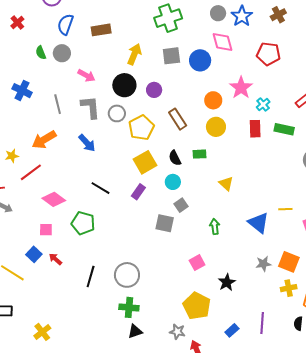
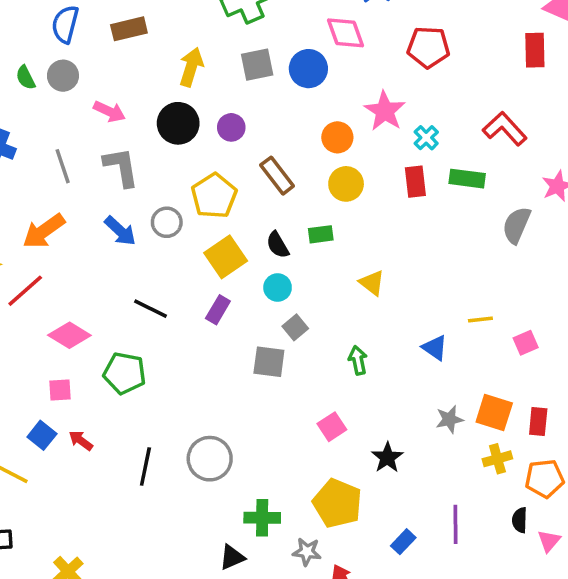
gray circle: (117, 113) -> (167, 222), moved
blue triangle: (258, 223) -> (435, 348), size x0.7
green cross: (129, 307) -> (262, 518), moved

